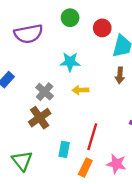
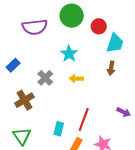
green circle: (70, 18) -> (72, 16), size x1.5
cyan star: (70, 62) -> (69, 54), turned 30
brown cross: (40, 118) -> (24, 100), moved

